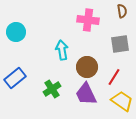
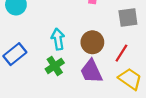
cyan arrow: (62, 50) -> (58, 39), moved

